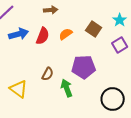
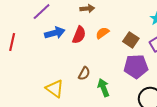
brown square: (94, 29) -> (131, 40), moved
purple pentagon: (84, 67) -> (136, 66), moved

